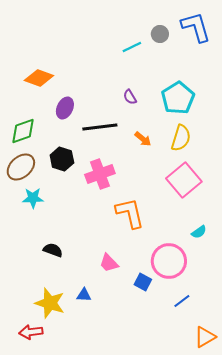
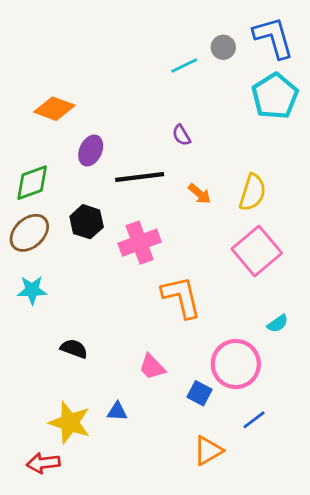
cyan pentagon: (178, 98) -> (275, 96), moved
cyan star: (33, 198) -> (32, 290), moved
orange triangle: (205, 337) -> (208, 451), moved

